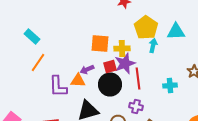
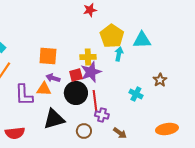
orange square: (100, 44) -> (48, 56), moved
purple arrow: (87, 70) -> (53, 78), turned 40
red line: (138, 78) -> (95, 101), moved
cyan cross: (170, 86) -> (136, 94), turned 32

